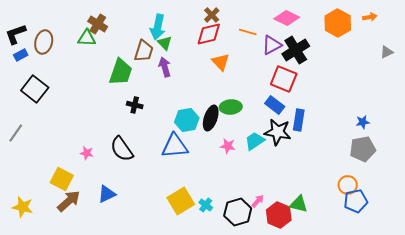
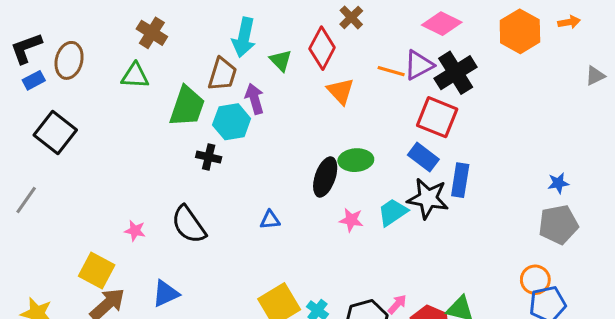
brown cross: (212, 15) -> (351, 17), moved
orange line: (248, 32) -> (391, 71), moved
red diamond: (209, 34) -> (322, 48), turned -48
green triangle: (87, 38) -> (135, 76), moved
green triangle: (165, 43) -> (281, 60), moved
cyan hexagon: (187, 120) -> (232, 122), moved
blue triangle: (175, 146) -> (270, 220), size x0.5

